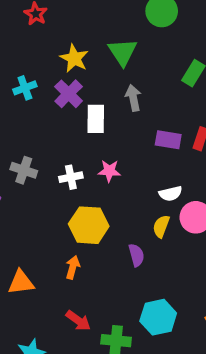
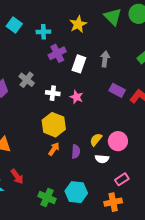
green triangle: (122, 52) -> (113, 17), moved, turned -30
purple cross: (69, 94) -> (57, 53), moved
white semicircle: (171, 194) -> (102, 159), moved
orange arrow: (73, 267) -> (54, 149), moved
red arrow: (78, 321) -> (17, 176), moved

